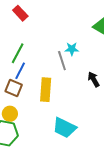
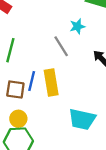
cyan star: (72, 49) -> (77, 26), moved
blue line: (20, 71) -> (32, 81), moved

